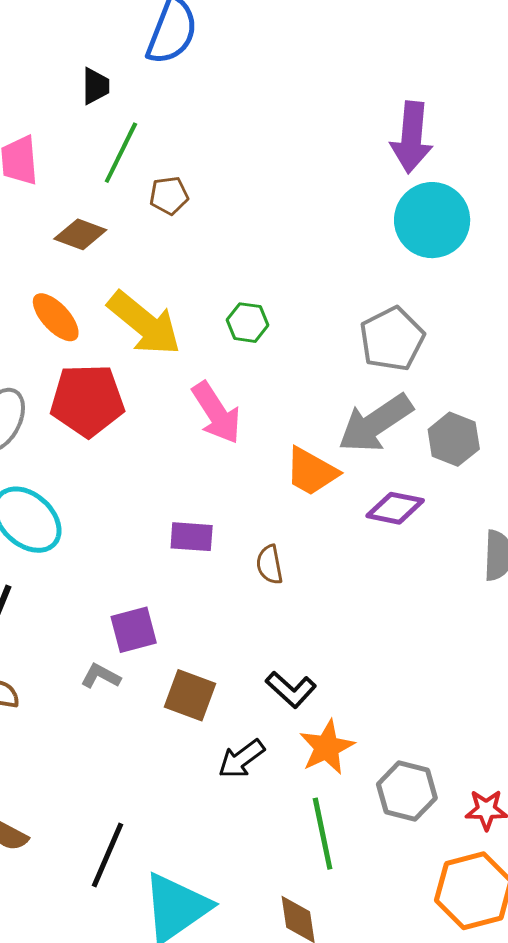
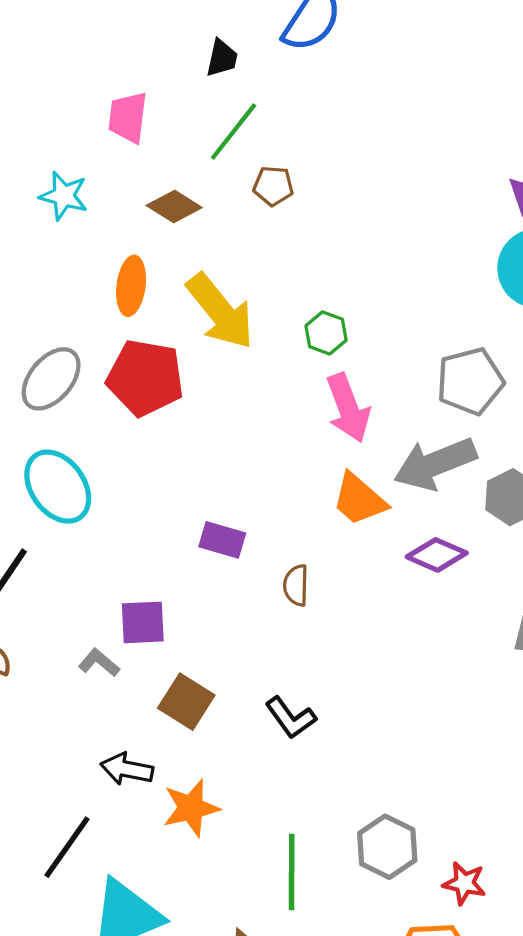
orange ellipse: (56, 317) -> (131, 286), turned 38
pink arrow: (216, 413) -> (348, 408), moved
orange star: (327, 747) -> (191, 808), moved
black arrow: (241, 759) -> (127, 769), moved, turned 36

